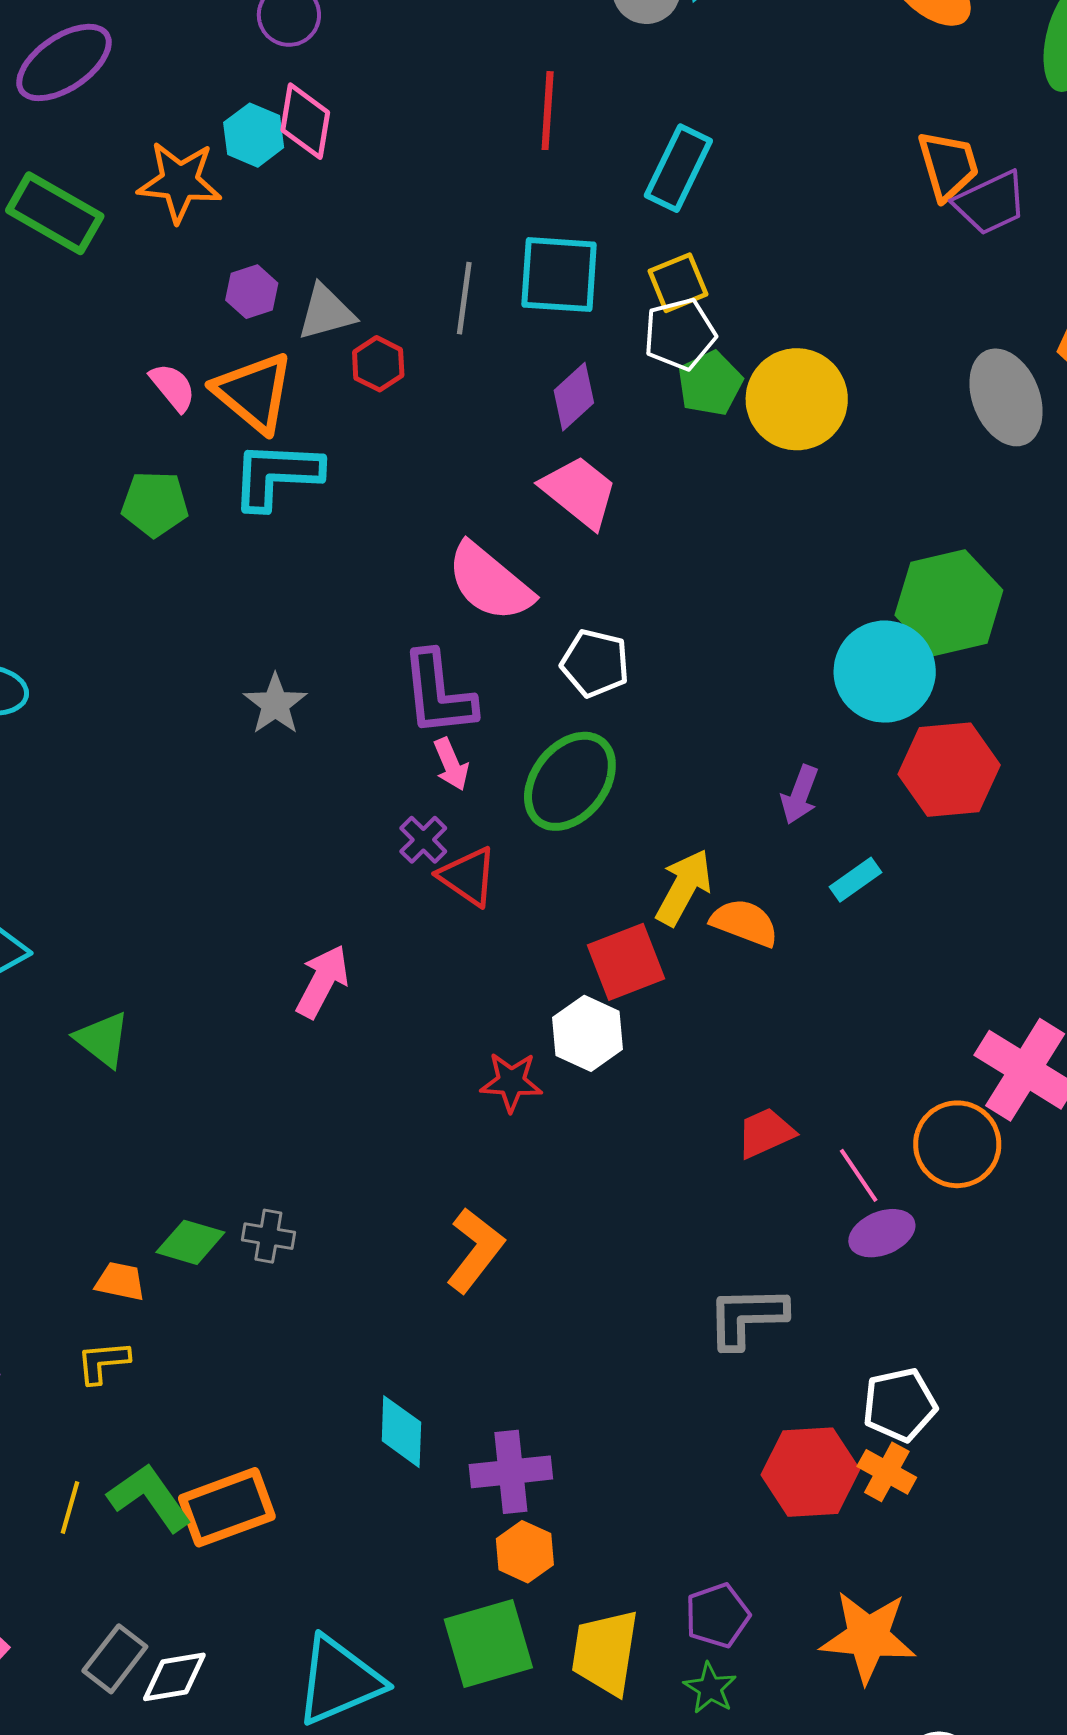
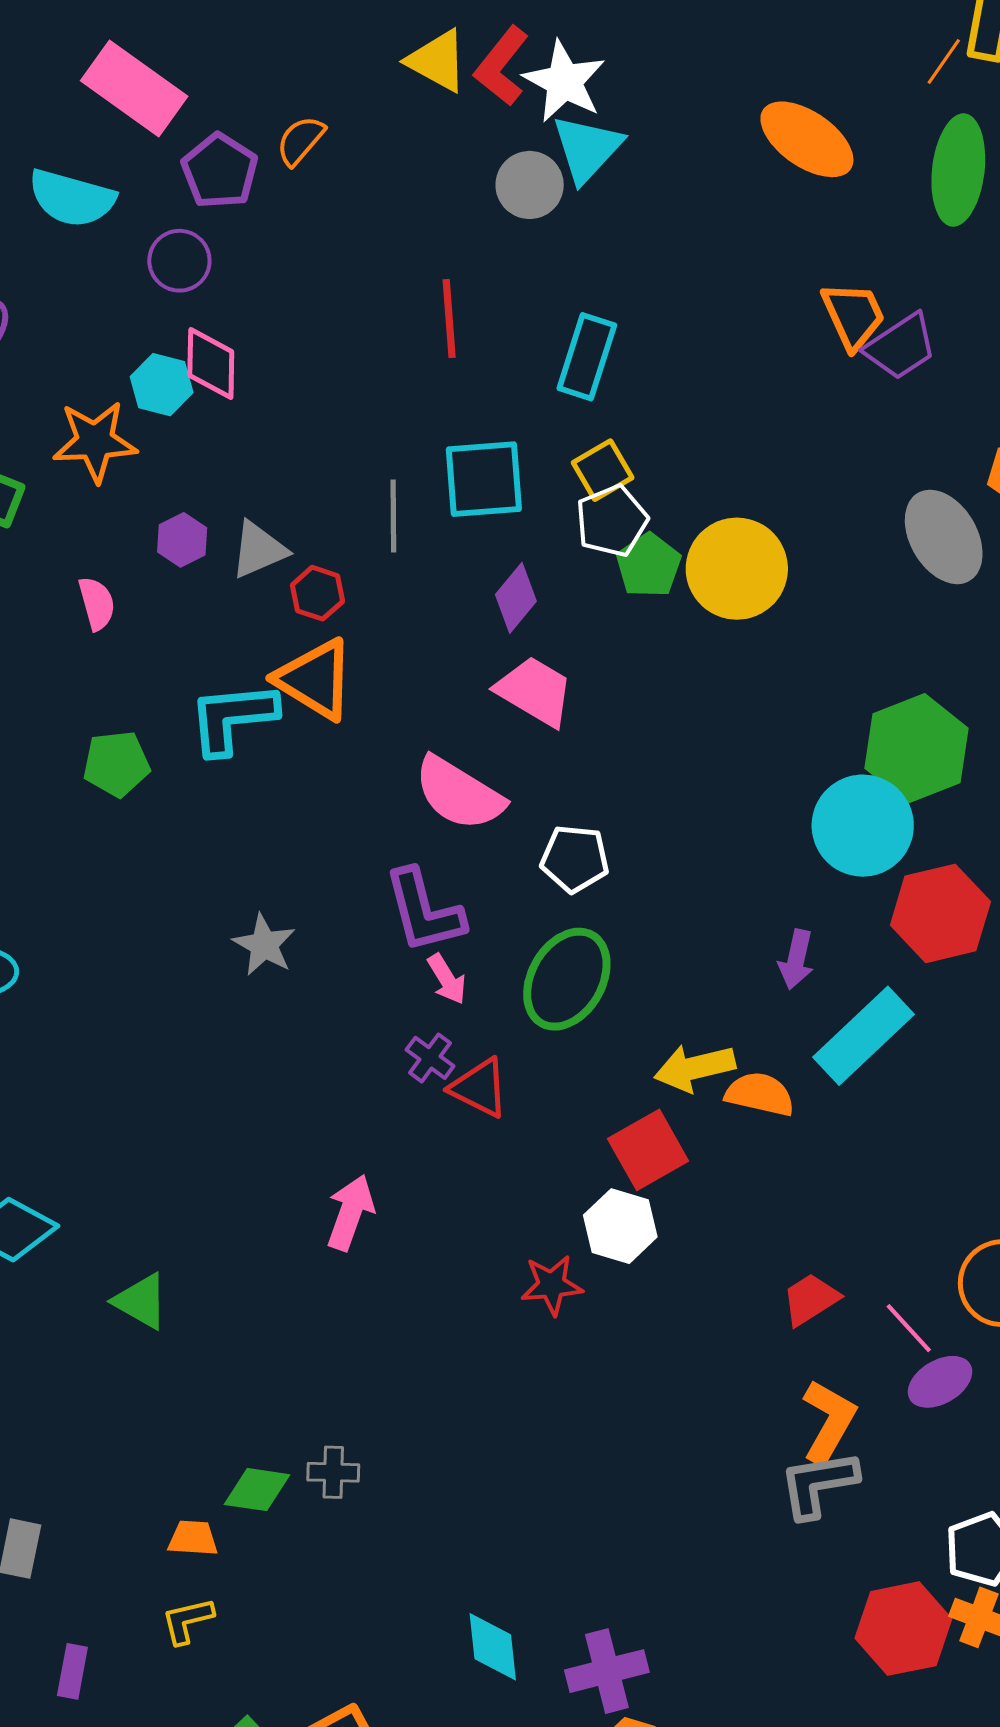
pink semicircle: (173, 387) -> (97, 603), moved, turned 32
orange triangle: (254, 392) -> (315, 679), moved
cyan rectangle: (855, 880) -> (863, 1036), size x2.0
yellow arrow: (684, 887) -> (695, 1068), turned -124
orange L-shape: (475, 1250) -> (829, 1422), moved

